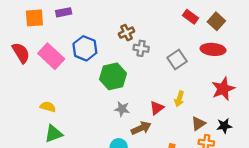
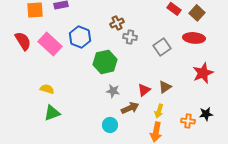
yellow arrow: (179, 99) -> (159, 111), moved
brown triangle: (198, 124) -> (165, 87), moved
black star: (224, 126) -> (206, 114), moved

